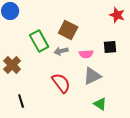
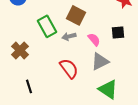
pink semicircle: (86, 54) -> (94, 39), turned -128
green triangle: (100, 104) -> (108, 89), size x1.5

